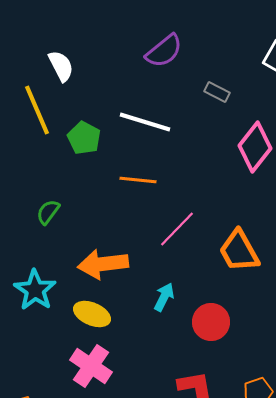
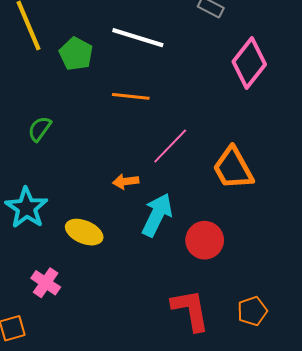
orange arrow: (103, 264) -> (126, 181), moved, size x0.5
cyan arrow: (164, 297) -> (157, 215), size x1.5
pink cross: (91, 366) -> (46, 283), moved, size x0.7

